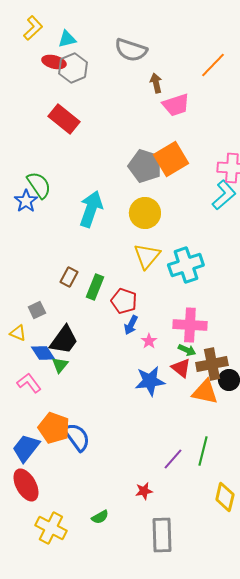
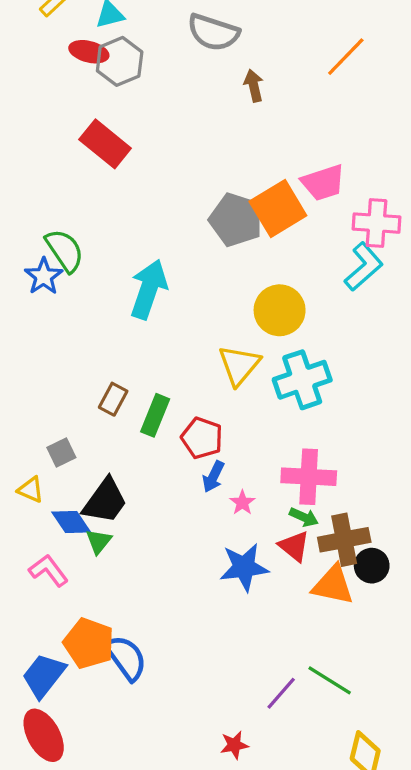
pink trapezoid: (176, 105) -> (323, 183), moved
yellow circle: (145, 213) -> (280, 310), moved
green line: (203, 451) -> (330, 680), turned -72

